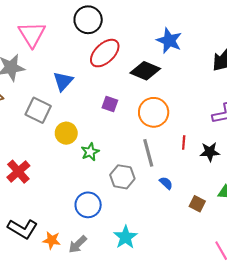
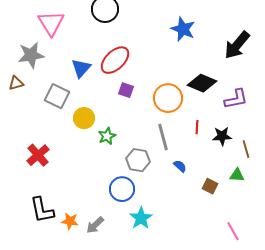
red ellipse: (105, 53) -> (115, 60), moved
black diamond: (145, 71) -> (202, 83), moved
blue circle: (88, 205) -> (122, 189), moved
black L-shape: (23, 229) -> (42, 210), turned 48

